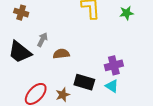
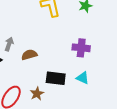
purple cross: (114, 65) -> (81, 48), moved, turned 30

